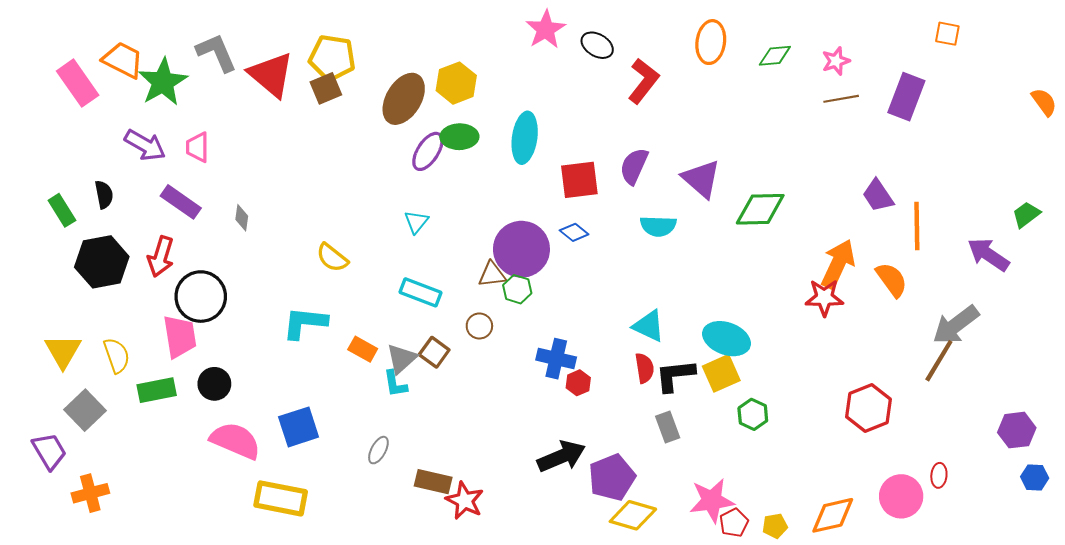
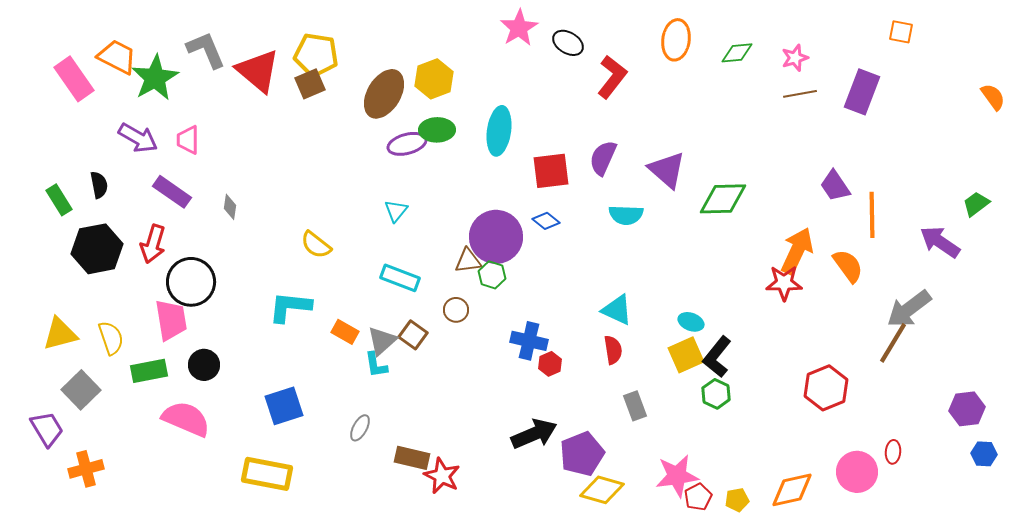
purple ellipse: (428, 151) -> (407, 144), turned 42
cyan ellipse: (727, 339) -> (691, 322), size x0.6
yellow triangle: (63, 351) -> (60, 334), turned 45
black L-shape: (675, 375) -> (717, 357), moved, turned -45
pink semicircle: (235, 441) -> (186, 419), moved

